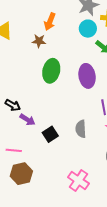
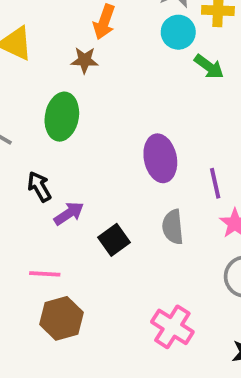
green ellipse: (51, 71) -> (62, 117), moved
purple ellipse: (87, 76) -> (160, 158), moved
black arrow: (13, 105) -> (39, 187), turned -147
purple arrow: (27, 120) -> (69, 213), turned -63

